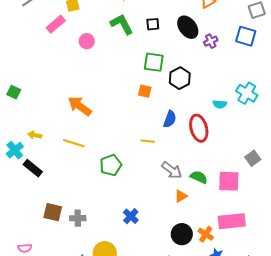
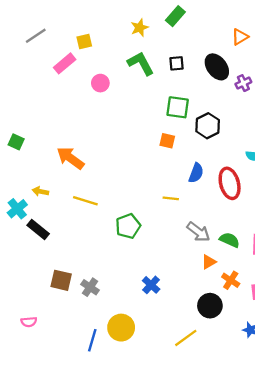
orange arrow: (80, 106) -> (70, 158), moved
gray cross: (78, 218) -> (90, 287), turned 35
orange cross: (206, 234) -> (231, 280), moved

